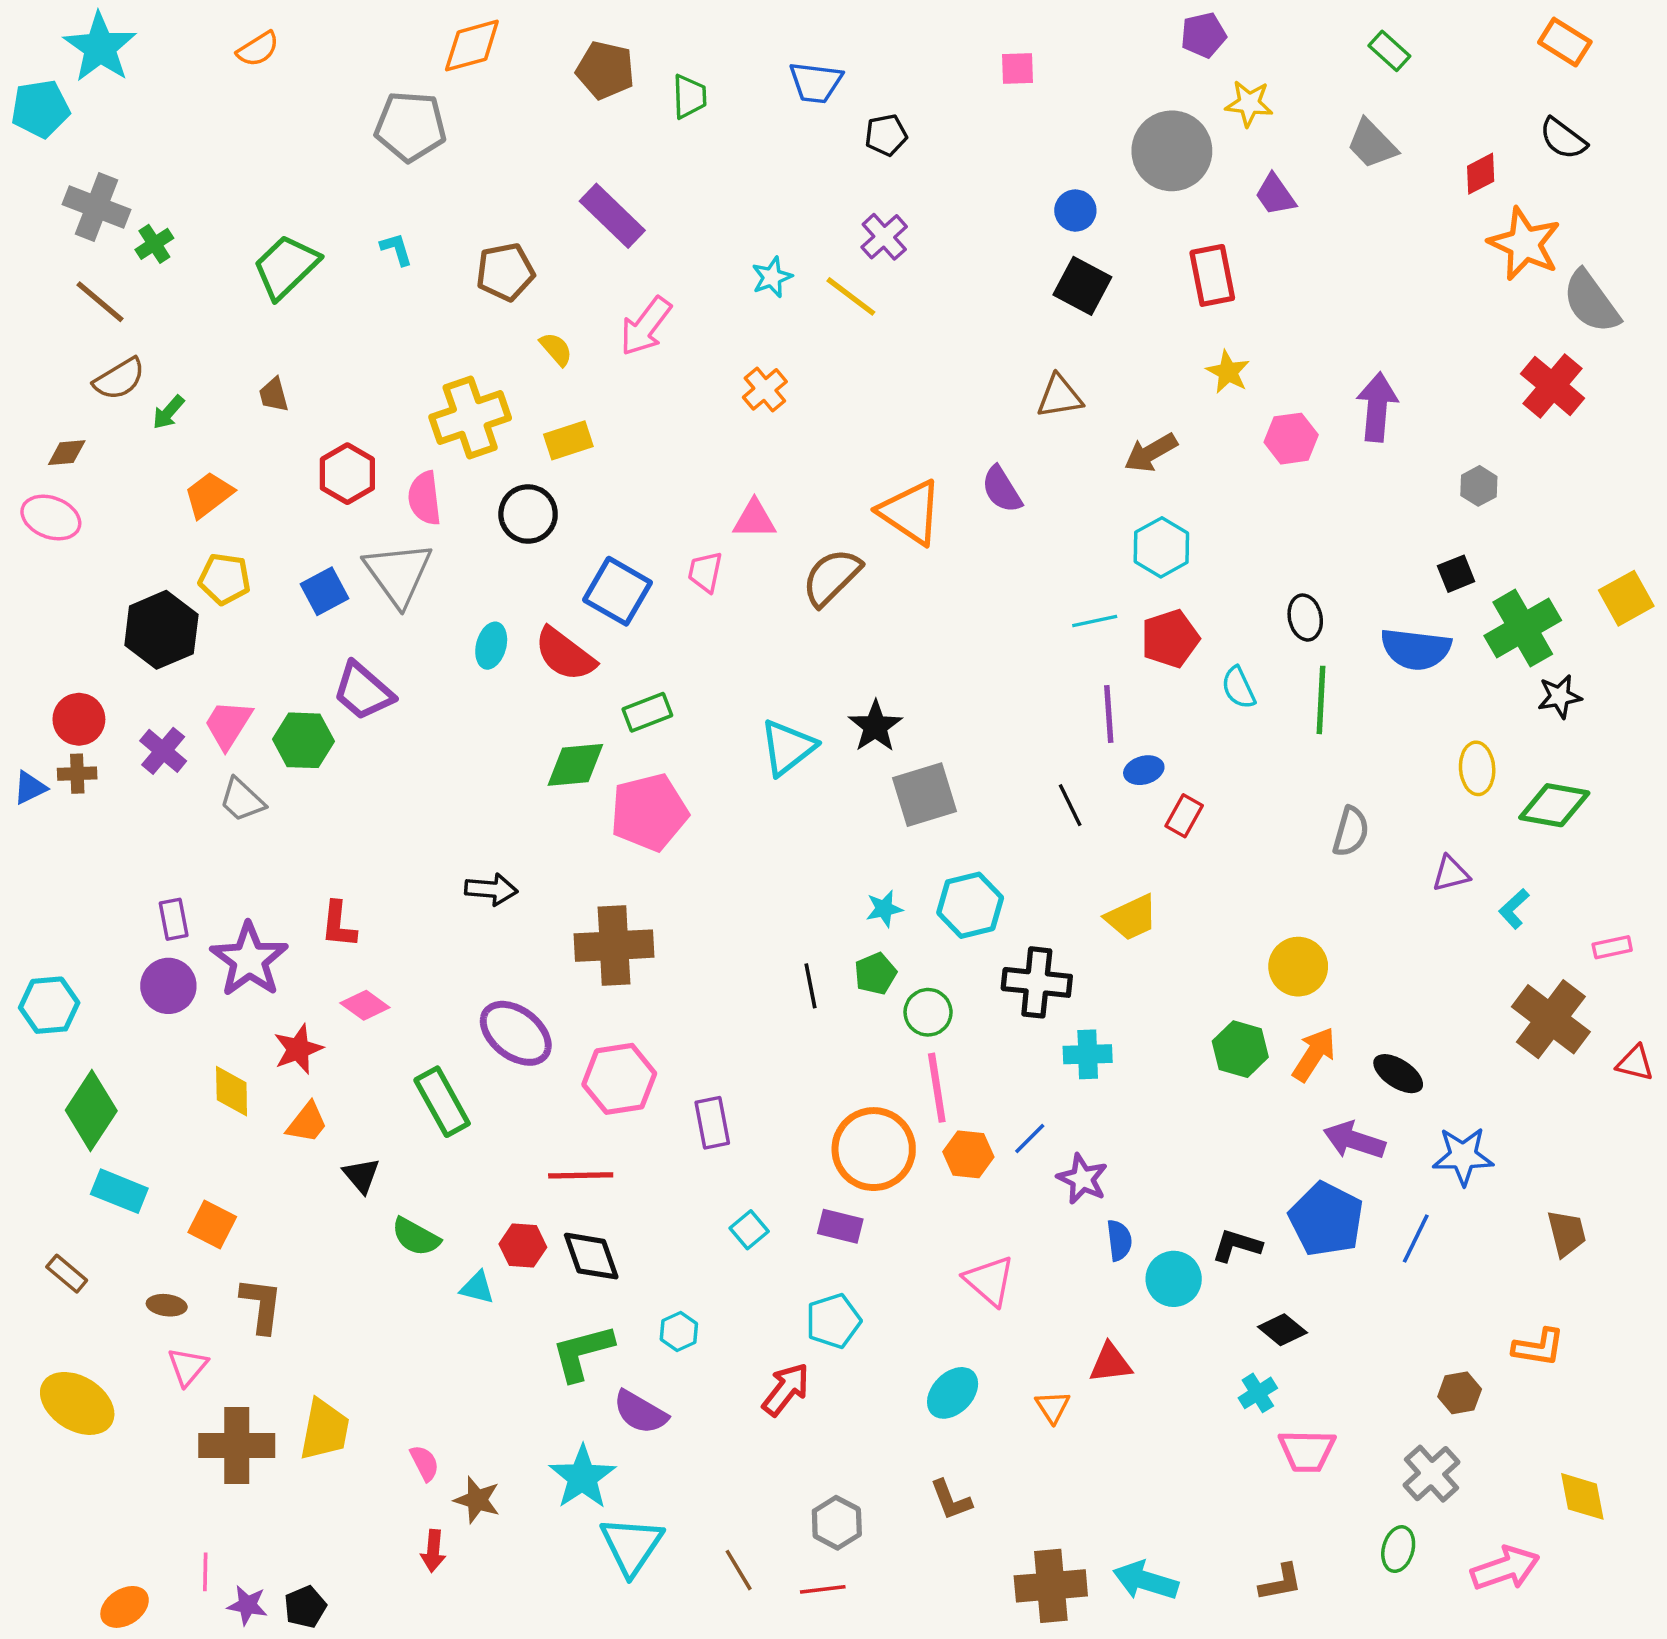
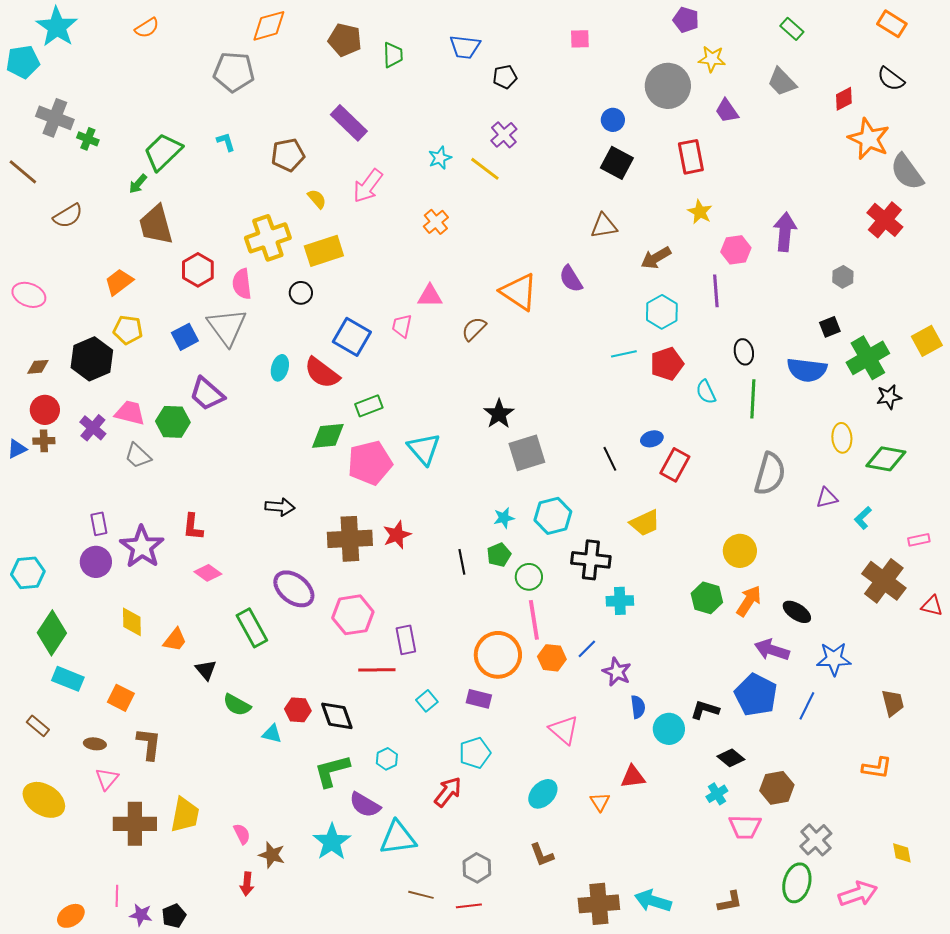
purple pentagon: (1203, 35) -> (686, 20), turned 30
green cross: (154, 244) -> (88, 139), turned -35
brown line: (100, 302) -> (23, 172), moved
brown trapezoid: (274, 395) -> (156, 225), size x2.0
green arrow: (168, 412) -> (138, 184), moved
yellow rectangle: (568, 440) -> (324, 251), size x1.4
brown diamond: (67, 453) -> (38, 367), moved
black circle: (528, 514) -> (301, 293), size x0.7
brown semicircle: (832, 577) -> (474, 329), size x0.7
purple line: (1109, 714) -> (716, 291), moved
pink trapezoid: (228, 725) -> (130, 413), turned 72
cyan triangle: (788, 747) -> (424, 449), moved, turned -33
red rectangle: (1184, 816) -> (675, 465), size x1.4
gray semicircle: (1351, 832) -> (770, 474), size x1.5
red star: (298, 1049) -> (397, 535), moved
red line: (581, 1175) -> (377, 670), moved
brown hexagon: (1460, 1393) -> (777, 788), moved, size x1.4
yellow diamond: (1582, 1496) -> (902, 853), size x0.7
cyan triangle: (632, 1546) -> (398, 838), moved, turned 48
green ellipse: (1398, 1549) -> (797, 883), size x1.5
brown line: (739, 1570) -> (421, 895), turned -45

